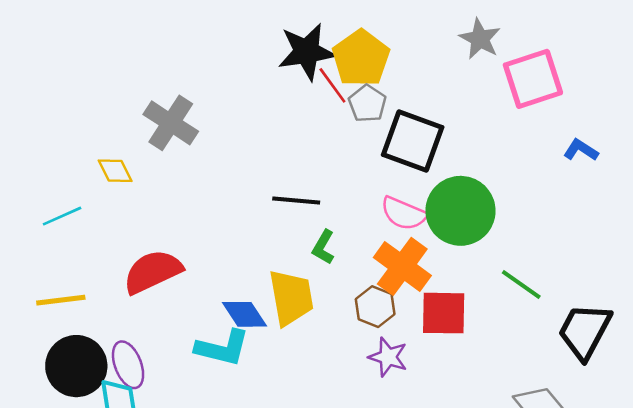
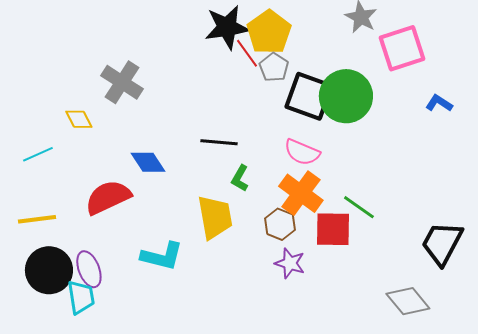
green circle: (460, 211) -> (346, 96), moved
green line: (521, 285) -> (359, 207), moved
blue diamond: (244, 314) -> (148, 162), moved

